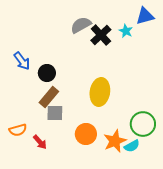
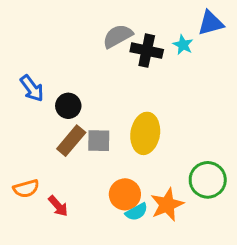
black cross: (101, 35) -> (147, 51), turned -35
gray square: (55, 113) -> (99, 141), moved
cyan semicircle: (132, 146) -> (137, 212), moved

